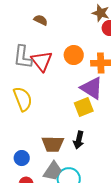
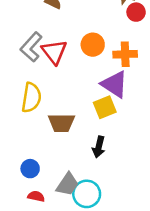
gray L-shape: (23, 57) -> (31, 47), turned 35
yellow semicircle: (23, 99) -> (31, 98), turned 30
brown trapezoid: (53, 144) -> (61, 123), moved

